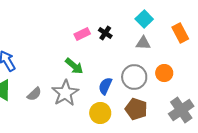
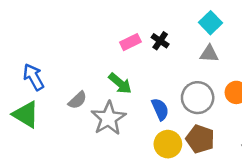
blue semicircle: (105, 86) -> (160, 109), turned 132
gray semicircle: (34, 94) -> (77, 100), moved
yellow circle: (100, 113) -> (168, 144), moved

